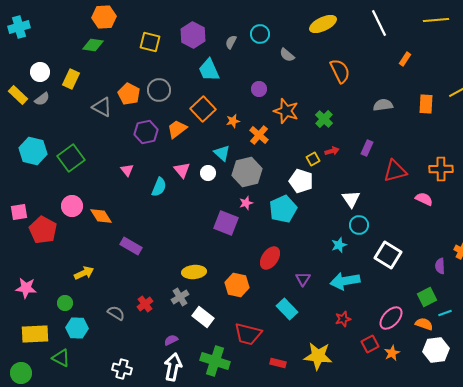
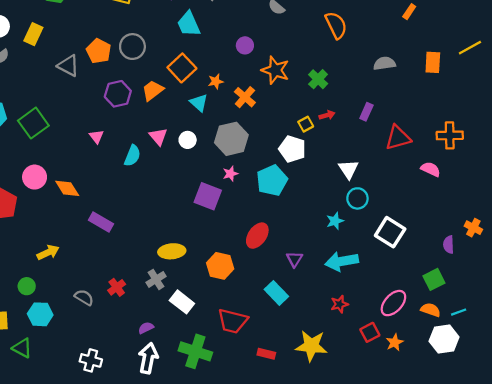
cyan triangle: (222, 153) -> (199, 103), moved
cyan line: (445, 313) -> (459, 312), moved

